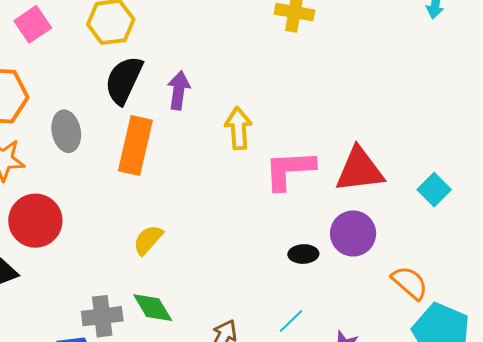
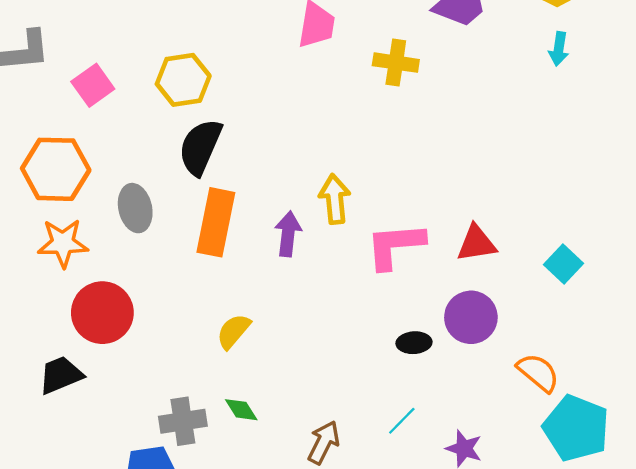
purple arrow: (179, 90) -> (288, 234), moved
red triangle: (360, 170) -> (476, 243), size x0.7
green diamond: (153, 308) -> (241, 410), size x0.7

